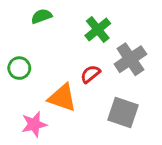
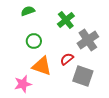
green circle: (19, 68) -> (34, 41), moved
red semicircle: (90, 74) -> (67, 59), moved

